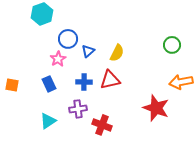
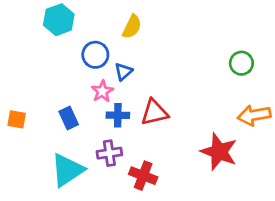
yellow semicircle: (117, 53) -> (132, 27), moved
pink star: (58, 59) -> (102, 91), moved
cyan triangle: (48, 121) -> (67, 170), size x1.5

